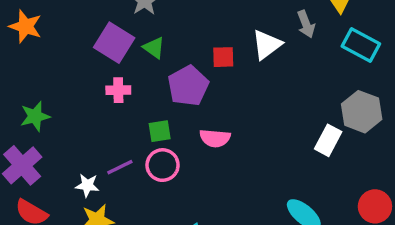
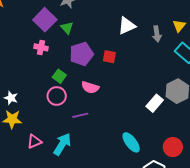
white triangle: (267, 45) -> (127, 26), moved
red square: (223, 57) -> (109, 57), moved
green square: (160, 131) -> (59, 76), turned 32
purple line: (120, 167) -> (80, 115), moved

